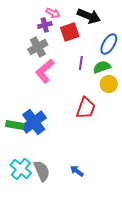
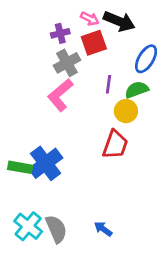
pink arrow: (53, 13) -> (90, 19), moved
gray cross: (38, 47) -> (67, 63), moved
yellow circle: (109, 84) -> (126, 111), moved

